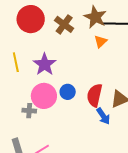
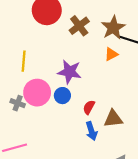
yellow line: (16, 62) -> (24, 61), moved
purple star: (45, 64) -> (69, 72), moved, turned 30
red semicircle: (95, 95) -> (89, 107), size x0.6

